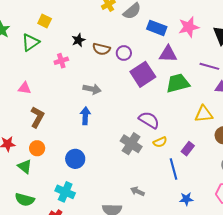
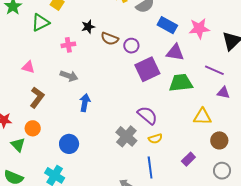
gray arrow: (92, 89) -> (69, 76), moved
purple rectangle: (188, 149) -> (188, 159), moved
blue line: (174, 169) -> (150, 167), moved

